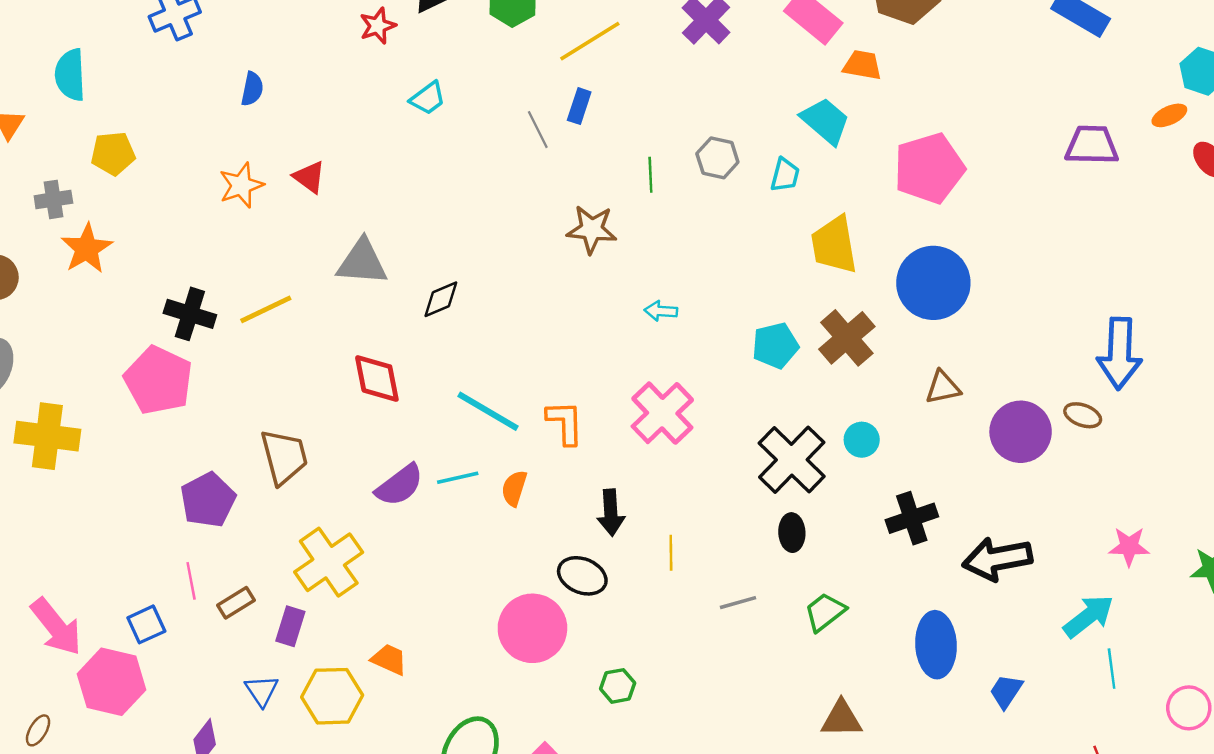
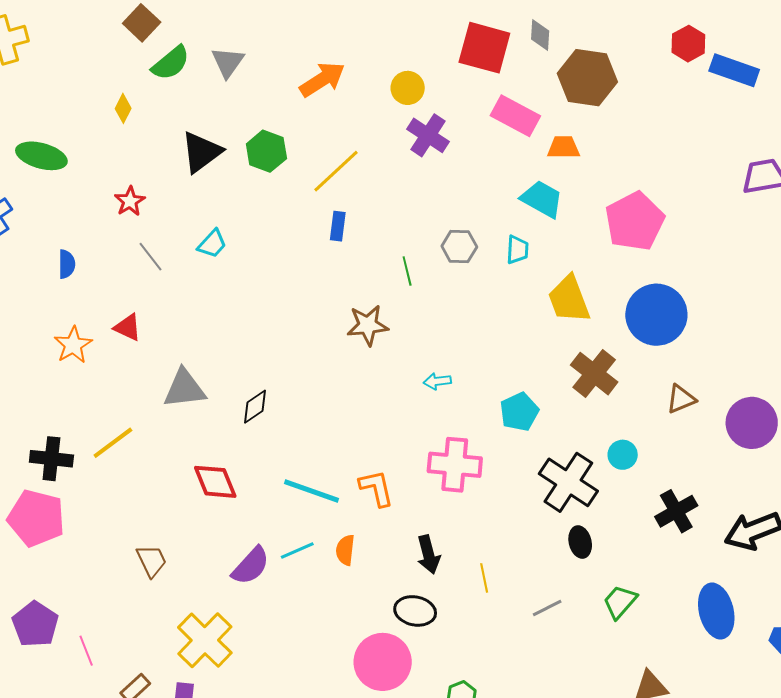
red star: (378, 26) -> (130, 201), moved
gray line: (538, 130) -> (150, 257), moved
cyan pentagon: (775, 346) -> (519, 412), moved
pink cross: (662, 413) -> (455, 465), turned -30
brown trapezoid: (284, 457) -> (152, 561), size x0.7
purple pentagon: (208, 500) -> (35, 624), moved
pink line: (191, 581) -> (86, 651), moved

